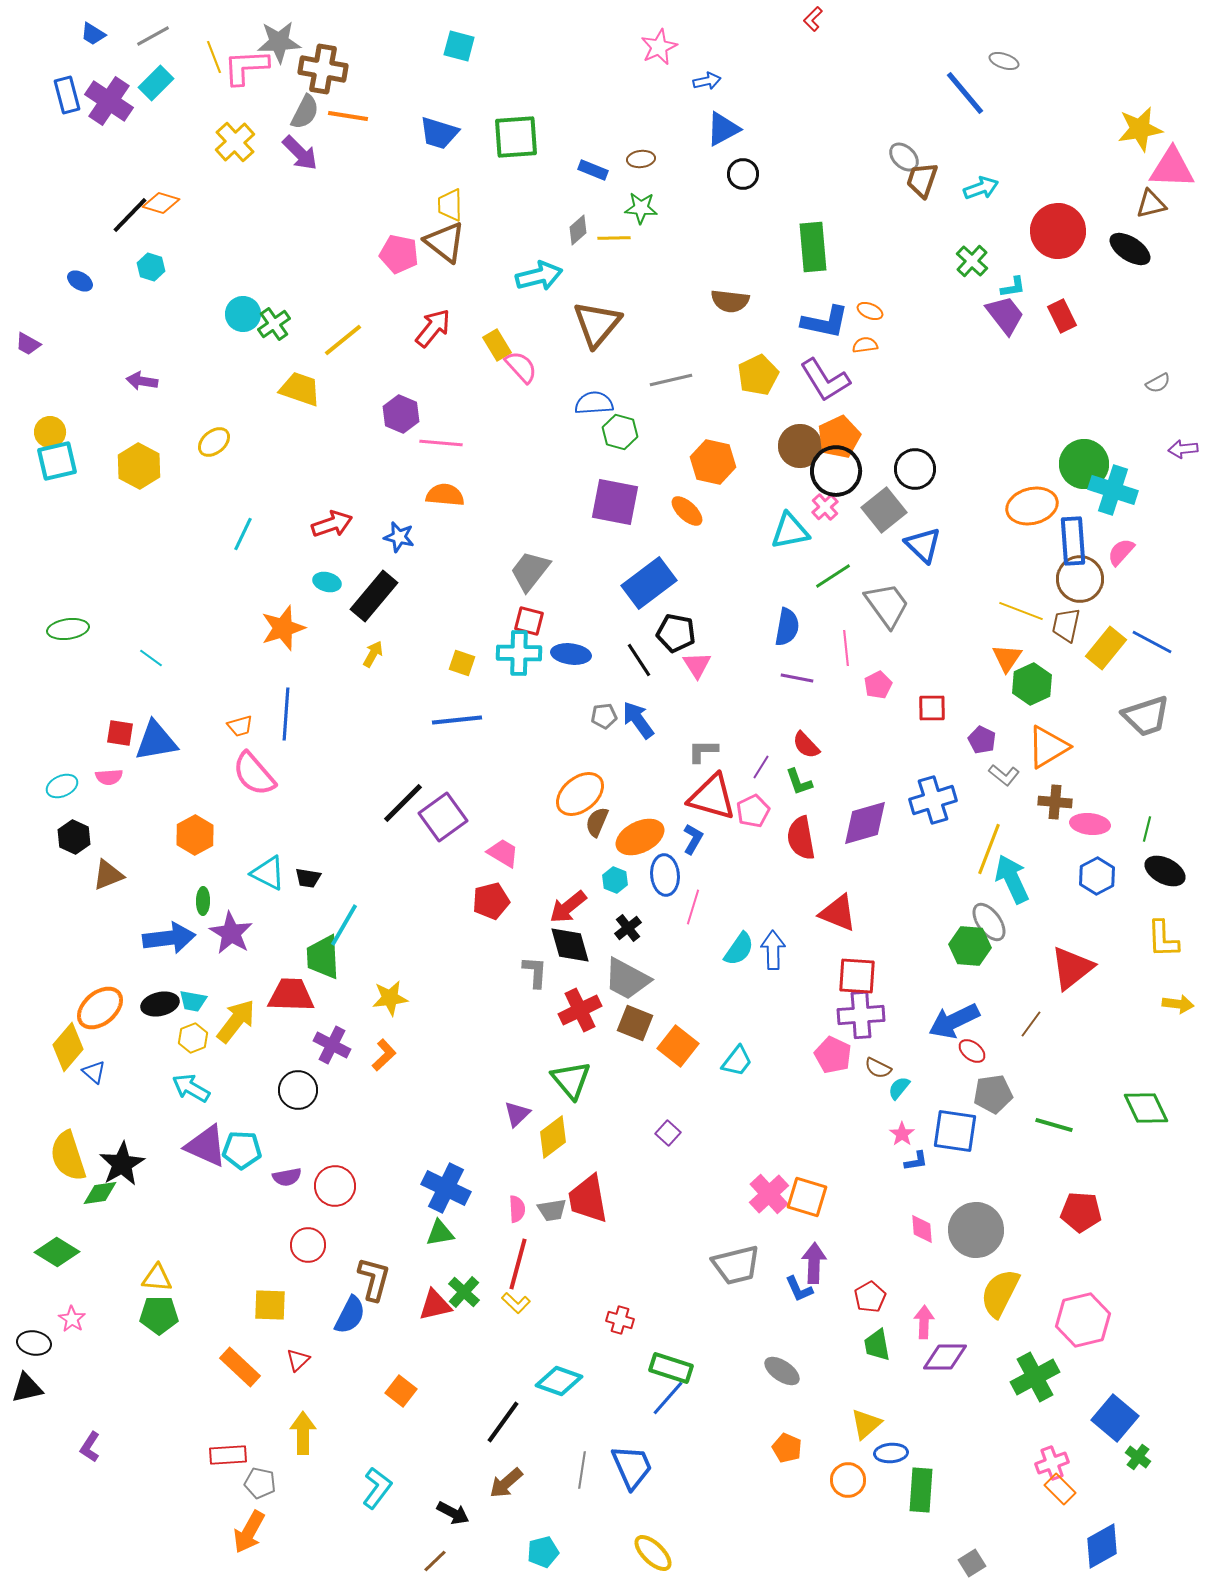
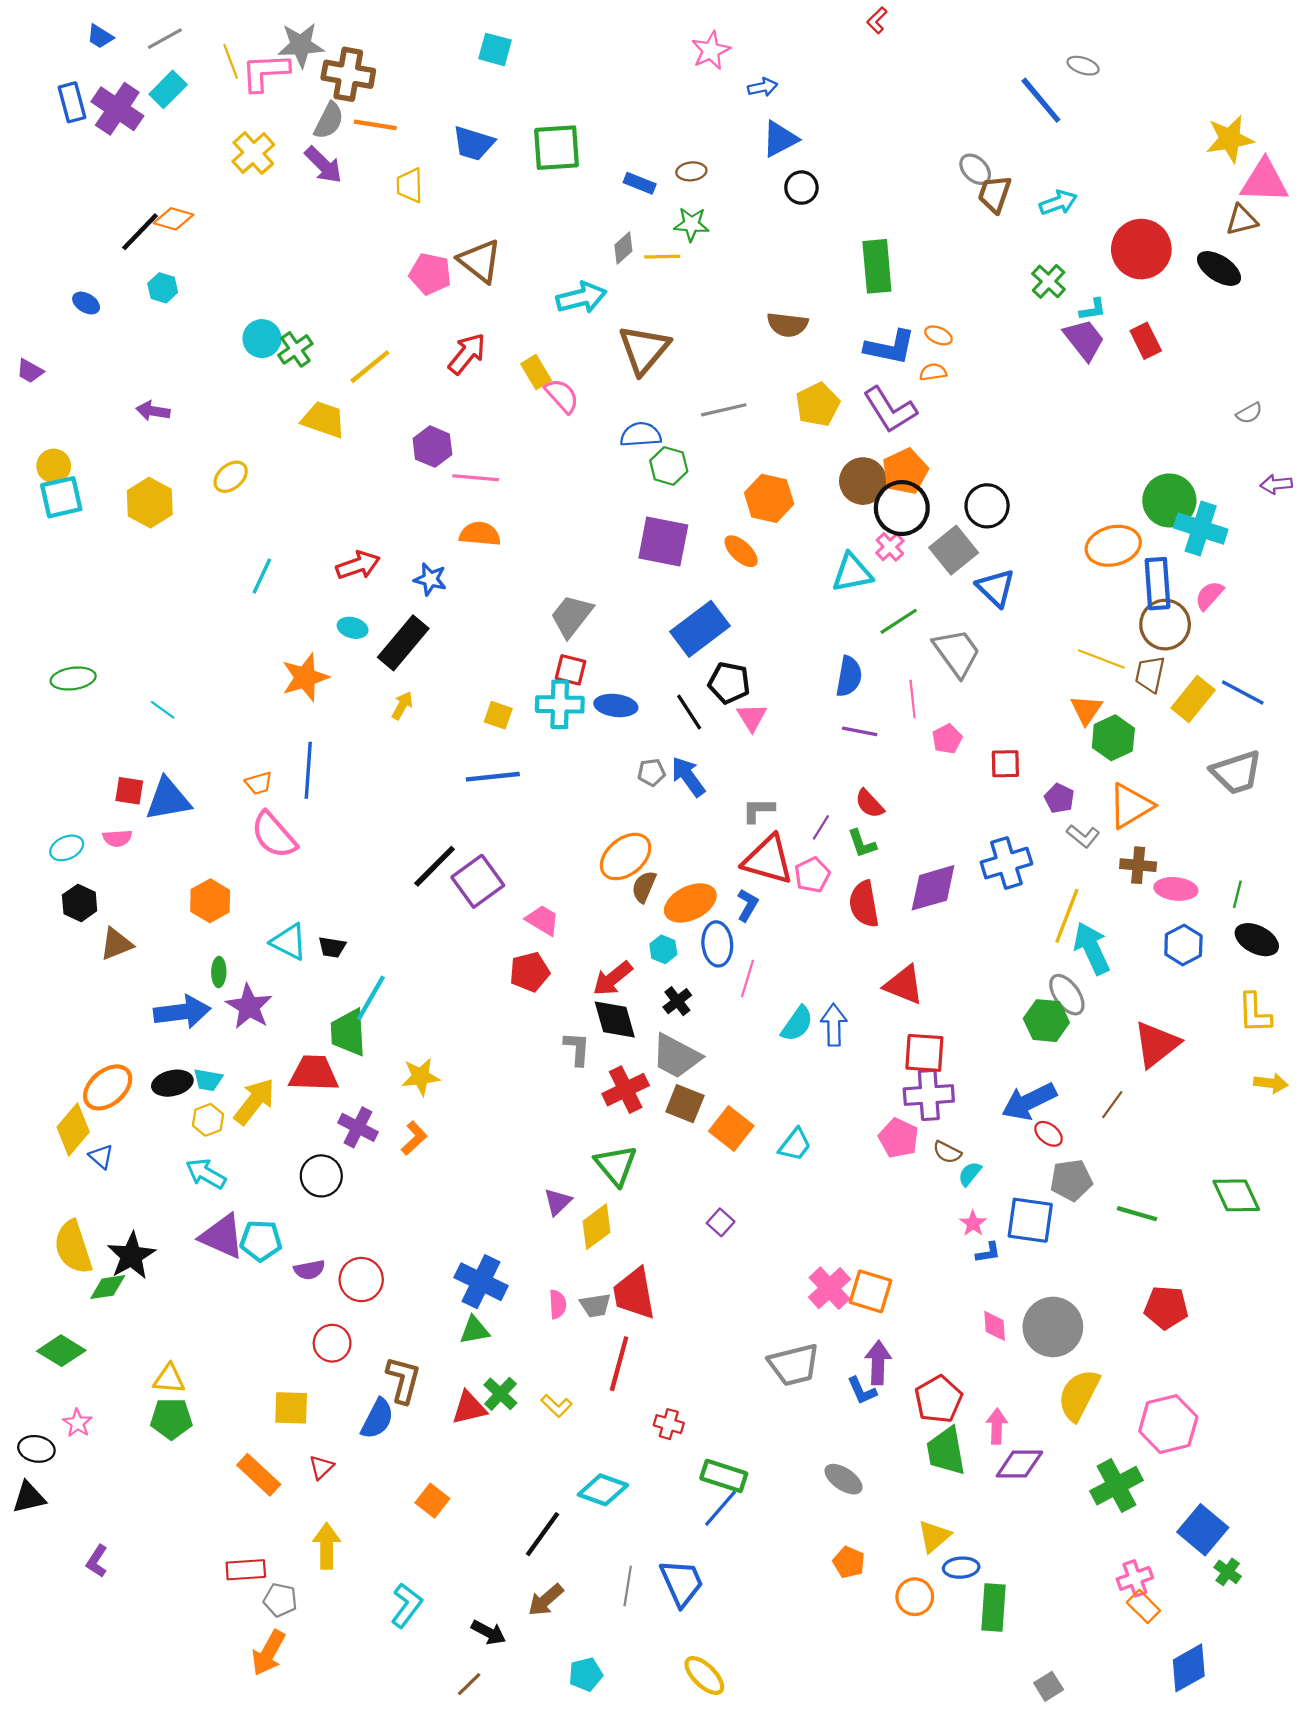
yellow trapezoid: (450, 205) -> (410, 185), moved
red line: (518, 1264) -> (619, 1364), moved
red pentagon: (870, 1297) -> (938, 1399), size x1.4
green trapezoid: (877, 1345) -> (946, 1451), size x1.4

